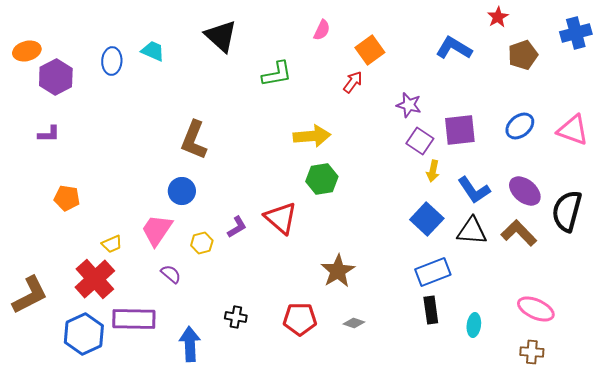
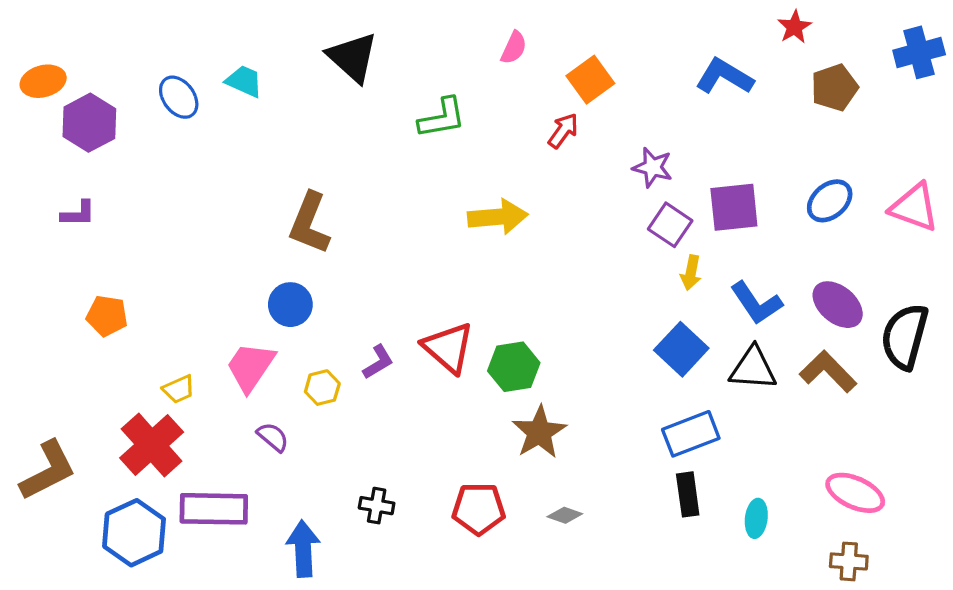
blue ellipse: (112, 61) -> (179, 97), turned -40
green hexagon: (322, 179) -> (514, 367), moved

